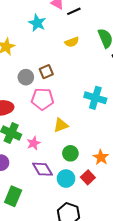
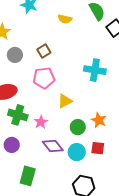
yellow semicircle: (72, 42) -> (65, 19), turned 40
gray circle: (26, 77) -> (15, 55), moved
orange star: (101, 157) -> (99, 120), moved
red square: (88, 177) -> (98, 148), turned -32

